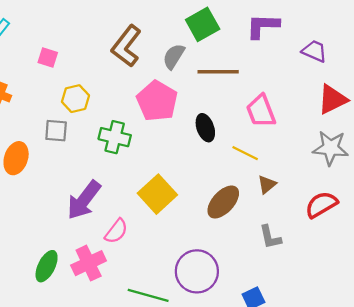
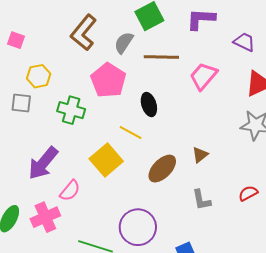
pink trapezoid: (261, 111) -> (203, 76), moved, turned 60
yellow line: (245, 153) -> (131, 132), moved
red semicircle: (321, 205) -> (248, 193), moved, size x0.7

